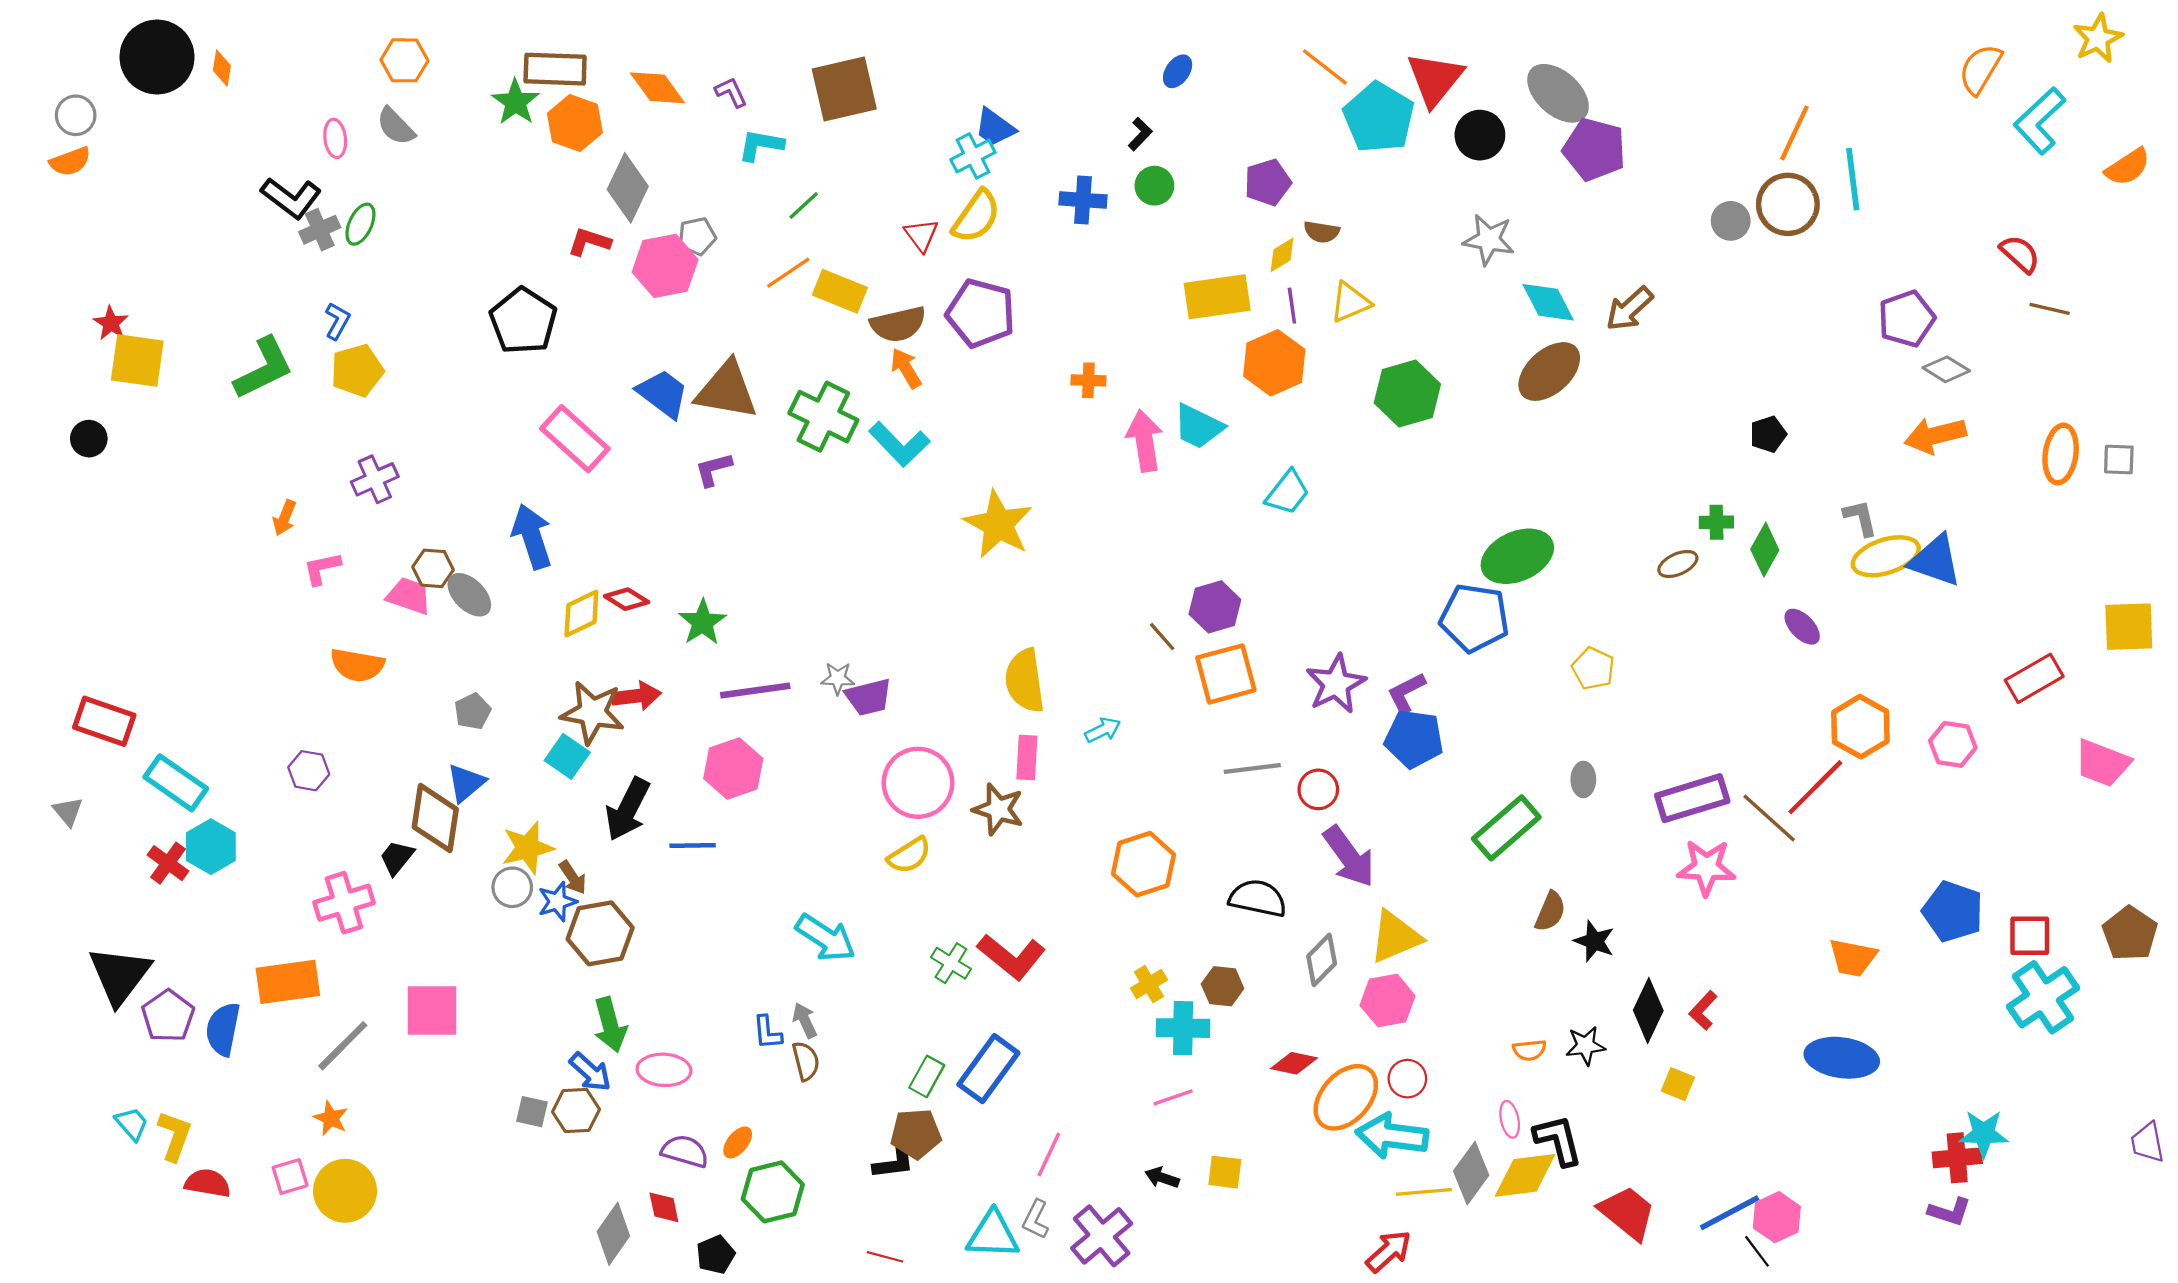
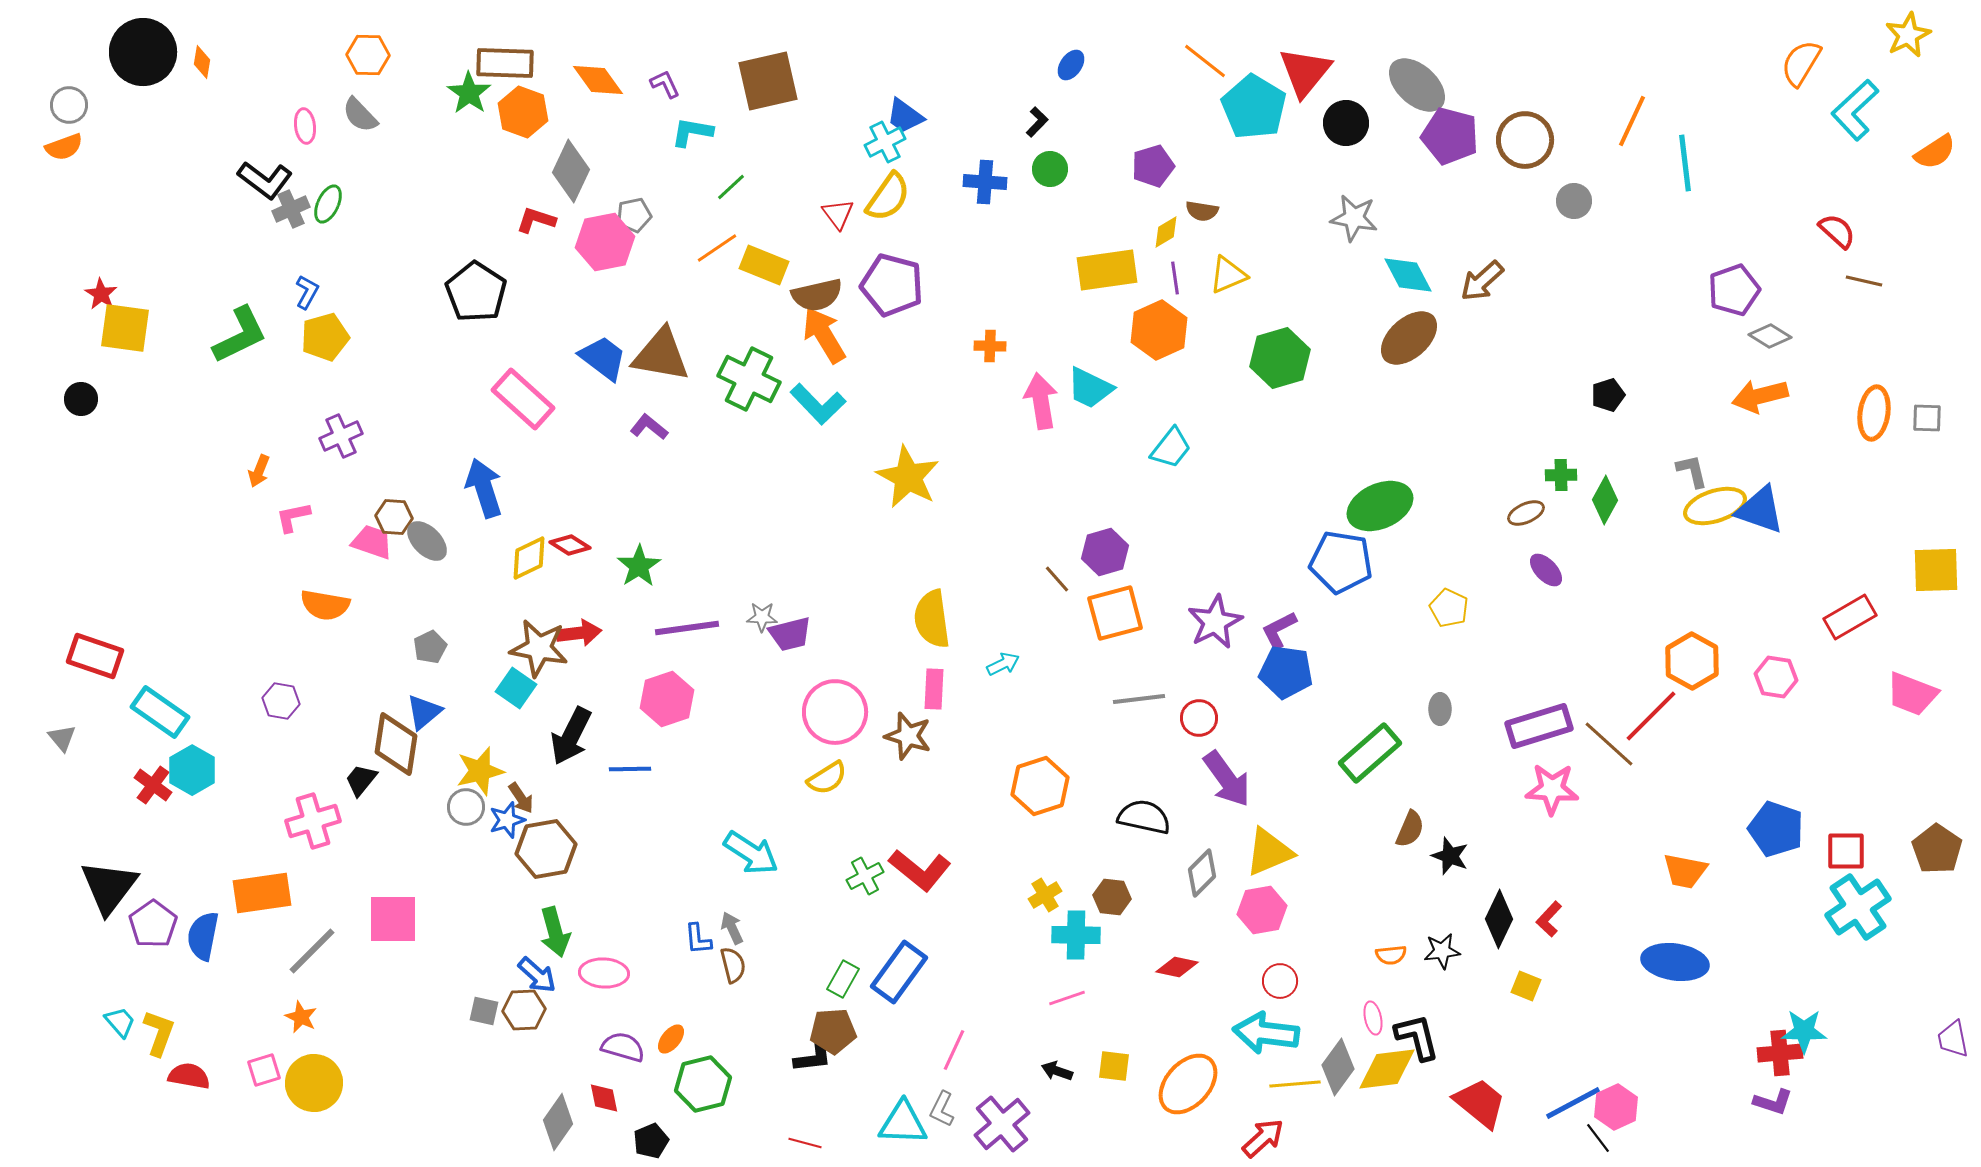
brown circle: (1788, 204) -> (1525, 140), moved
orange arrow: (906, 368) -> (824, 335), size x1.5
purple L-shape: (713, 469) -> (649, 427), turned 54
purple ellipse: (1802, 627) -> (1546, 570), moved
green cross: (951, 963) -> (865, 876), turned 30
orange ellipse: (1346, 1097) -> (1188, 1084), moved

